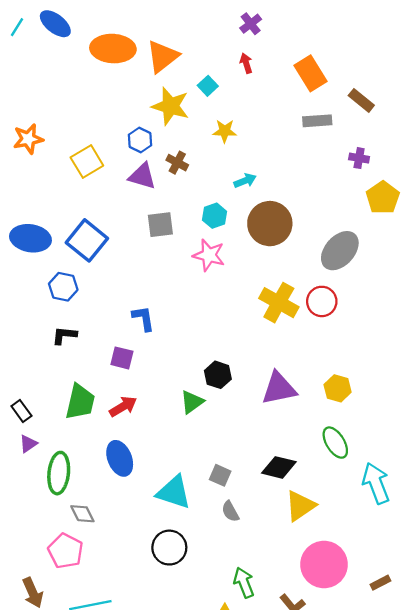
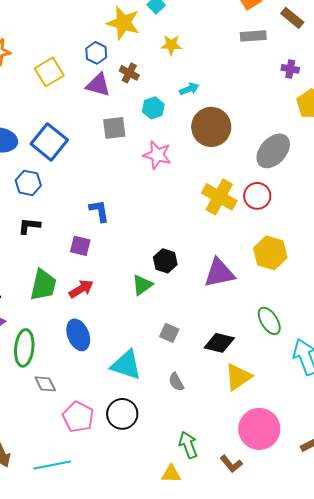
cyan hexagon: (215, 216) -> (153, 108), moved
yellow hexagon: (338, 388) -> (270, 253), moved, size x1.4
gray square: (220, 475) -> (169, 333), moved
pink pentagon: (65, 551) -> (78, 417), moved

